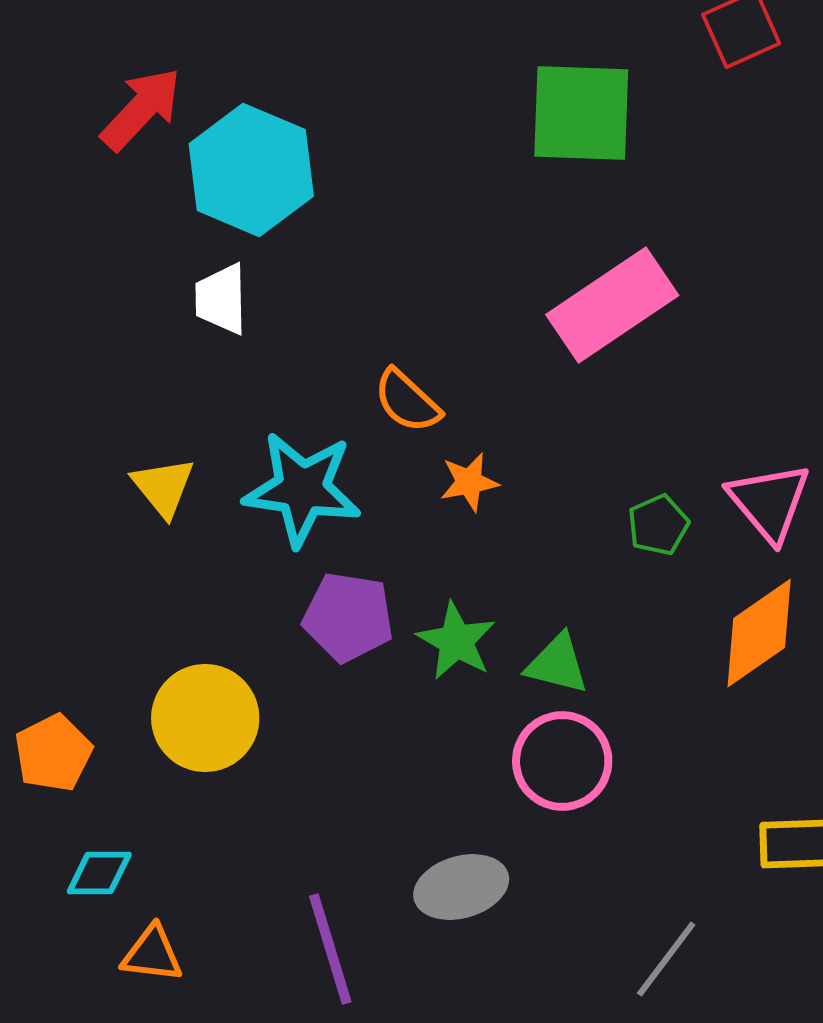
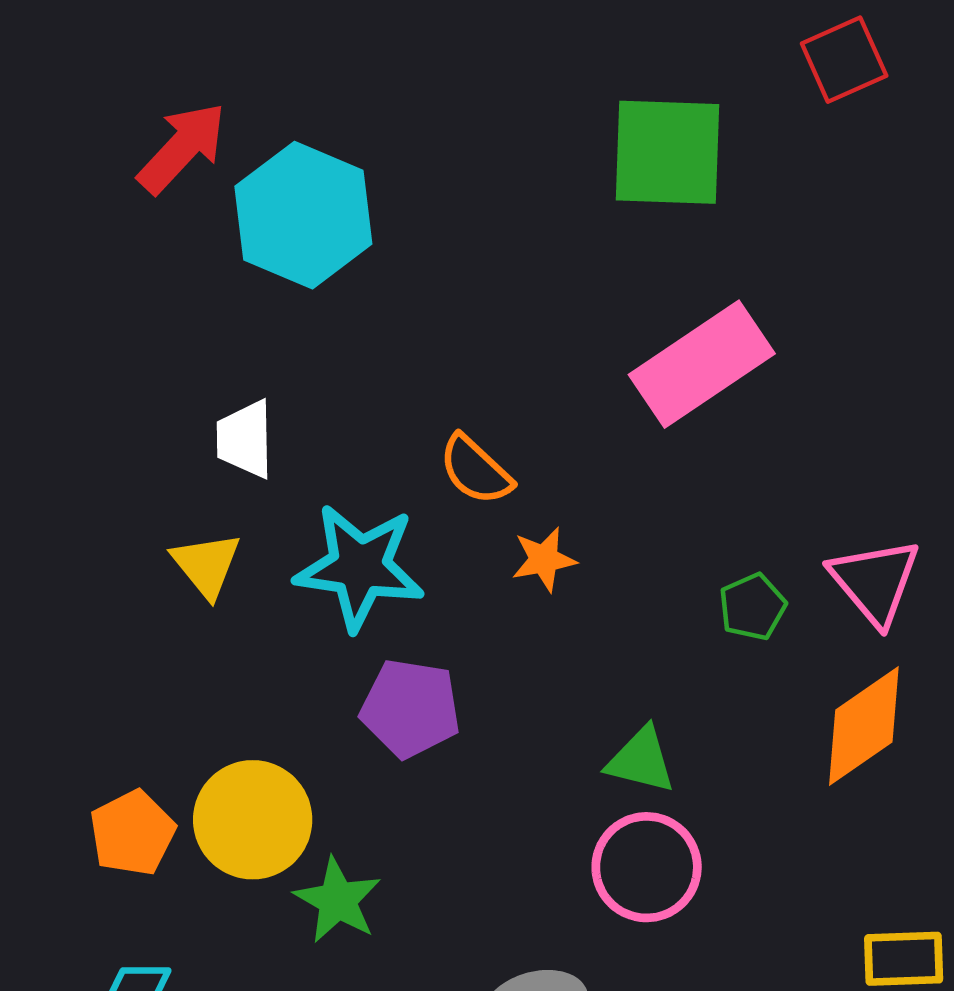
white trapezoid: (221, 299) -> (245, 439), moved
green star: (456, 641) -> (338, 900), moved
orange pentagon: (53, 753) -> (132, 833), moved

